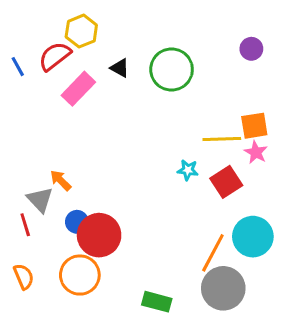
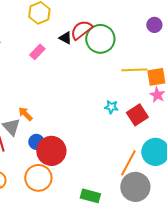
red semicircle: (55, 56) -> (81, 30), moved
pink rectangle: (78, 89) -> (37, 52), size x0.7
yellow line: (222, 139) -> (134, 70), moved

